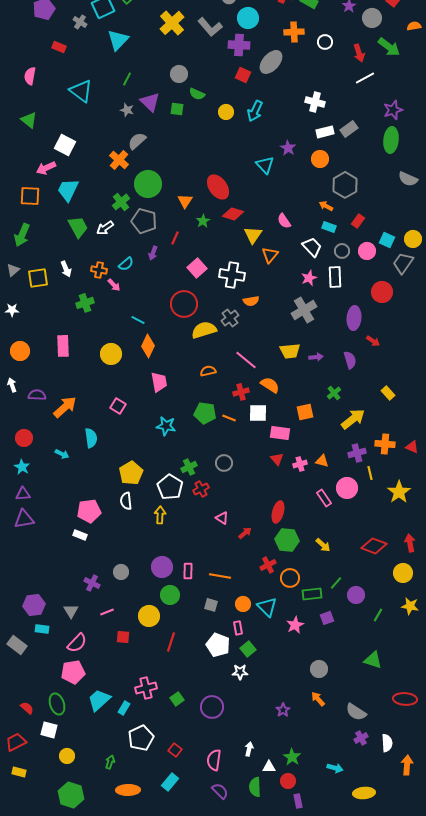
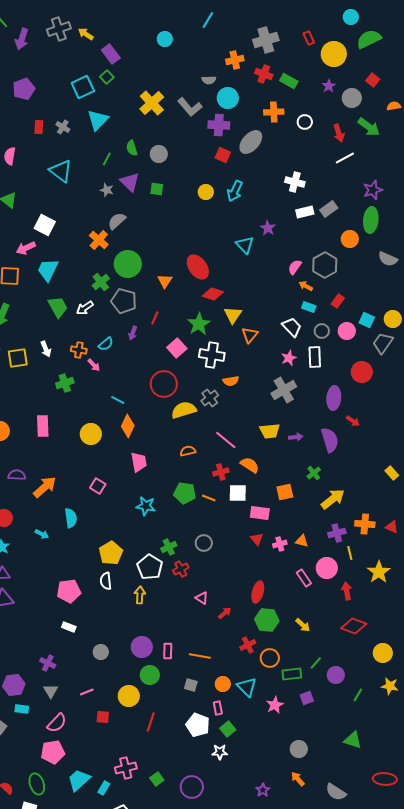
gray cross: (80, 22) -> (63, 127), moved
red rectangle: (59, 47) -> (39, 127), turned 72
green semicircle: (197, 94) -> (132, 148), moved, turned 49
orange circle: (320, 159) -> (350, 239), moved
green star: (203, 221) -> (199, 324), moved, size x1.6
pink semicircle: (284, 221) -> (295, 267), moved, turned 70
purple semicircle: (350, 360) -> (330, 440), size x1.4
yellow rectangle: (388, 393) -> (392, 473), moved
white rectangle: (80, 535) -> (69, 627), moved
red arrow: (410, 543) -> (347, 591), moved
purple cross: (92, 583) -> (48, 663), moved

